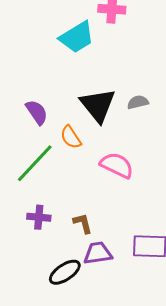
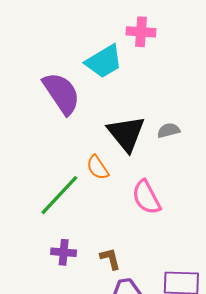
purple semicircle: (37, 112) -> (61, 93), moved, size x1.6
pink semicircle: (117, 165) -> (146, 197), turned -144

